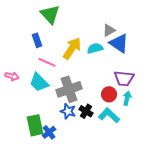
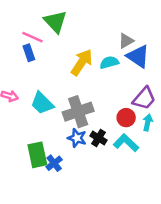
blue rectangle: (37, 40) -> (29, 53), moved
pink line: (47, 62) -> (32, 37), moved
purple trapezoid: (124, 78) -> (144, 98), turned -55

